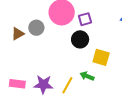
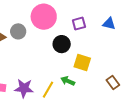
purple square: (85, 19) -> (79, 24), moved

